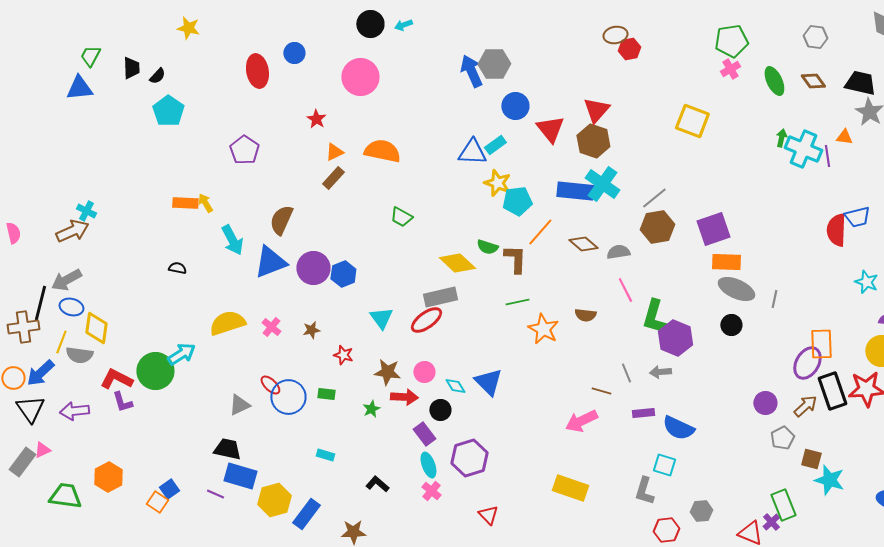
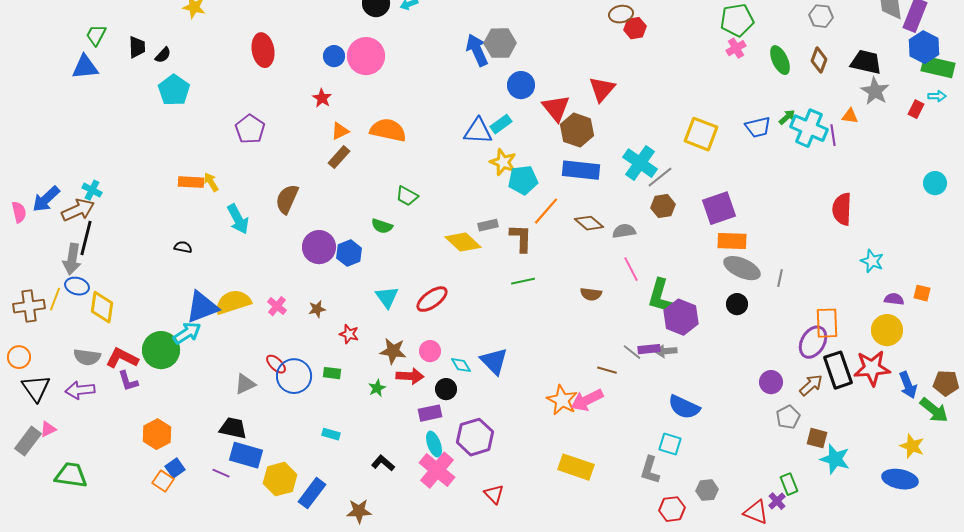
blue circle: (294, 53) -> (334, 56), moved
brown diamond: (813, 81) -> (819, 60), turned 55
yellow square: (692, 121) -> (701, 134), moved
green arrow: (781, 138) -> (787, 117), turned 36
brown hexagon: (593, 141) -> (577, 130), moved
cyan cross: (602, 184) -> (640, 163), moved
blue trapezoid: (857, 217) -> (758, 127), moved
brown hexagon: (657, 227) -> (663, 206), size x0.7
green semicircle: (487, 247) -> (382, 226), moved
blue triangle: (270, 262) -> (202, 307), moved
gray arrow: (66, 280) -> (72, 259), turned -52
gray rectangle: (440, 297) -> (488, 225), moved, size x0.6
black line: (40, 303) -> (86, 238), moved
orange star: (543, 329) -> (562, 400), moved
yellow line: (61, 342) -> (55, 299), moved
gray semicircle: (79, 355) -> (87, 357), moved
blue arrow: (40, 373) -> (46, 199), moved
gray line: (626, 373) -> (632, 352), turned -30
purple rectangle: (643, 413) -> (649, 349), moved
purple rectangle: (424, 434) -> (430, 413), turned -65
orange hexagon: (108, 477) -> (157, 434), moved
pink cross: (431, 491) -> (437, 470), size x1.8
green rectangle: (783, 505) -> (789, 484), size x0.7

